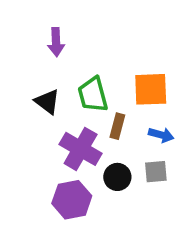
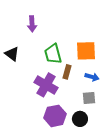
black triangle: (47, 102) -> (12, 54), moved
black circle: (117, 177) -> (80, 119), moved
purple hexagon: (72, 200) -> (55, 116), moved

